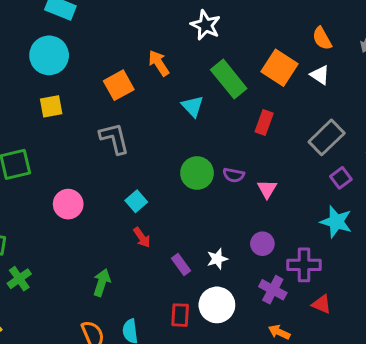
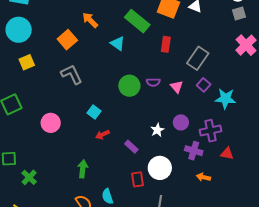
gray rectangle: (327, 137) -> (198, 58), moved
purple square: (341, 178) -> (204, 85), moved
red arrow: (142, 237) -> (103, 135), turned 112
white star: (217, 259) -> (157, 130), moved

